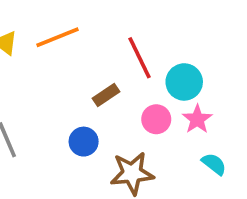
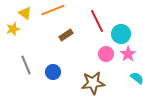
brown rectangle: (106, 95) -> (66, 35), moved
blue circle: (84, 142) -> (53, 72), moved

